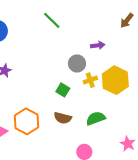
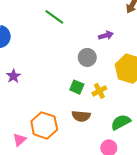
yellow cross: (90, 80) -> (99, 91), moved
green semicircle: (96, 118) -> (121, 122), moved

